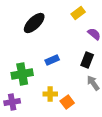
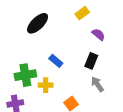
blue rectangle: (52, 60) -> (56, 61), turned 64
yellow cross: (50, 94) -> (46, 85), moved

